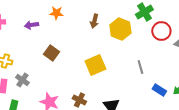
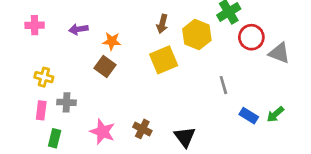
orange star: (56, 13) -> (112, 41), moved
yellow square: (95, 65) -> (164, 60), moved
gray cross: (22, 80) -> (66, 102), turned -32

